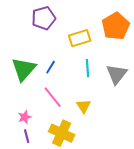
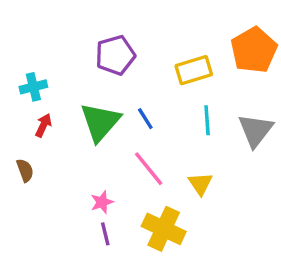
purple pentagon: (44, 18) -> (115, 55), moved
blue line: (51, 67) -> (145, 119), turned -64

